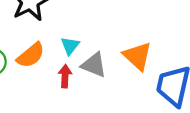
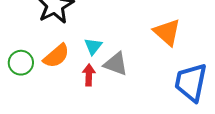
orange triangle: (137, 56) -> (167, 32), moved

